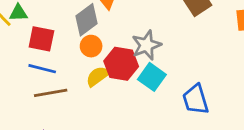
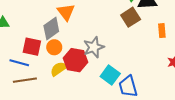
red square: (41, 39) -> (32, 47), moved
cyan square: (152, 77) -> (110, 75), moved

